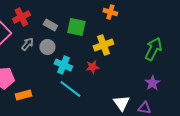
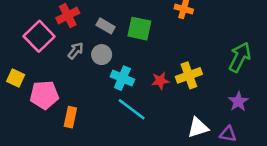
yellow cross: (103, 45) -> (189, 75), moved
orange rectangle: (23, 95) -> (70, 117), turned -63
white triangle: (121, 103) -> (198, 128), turned 48

